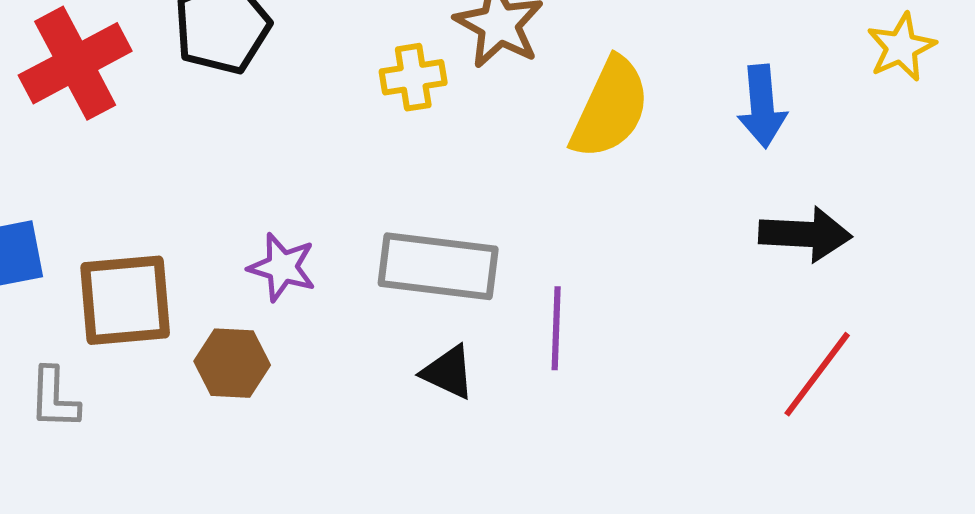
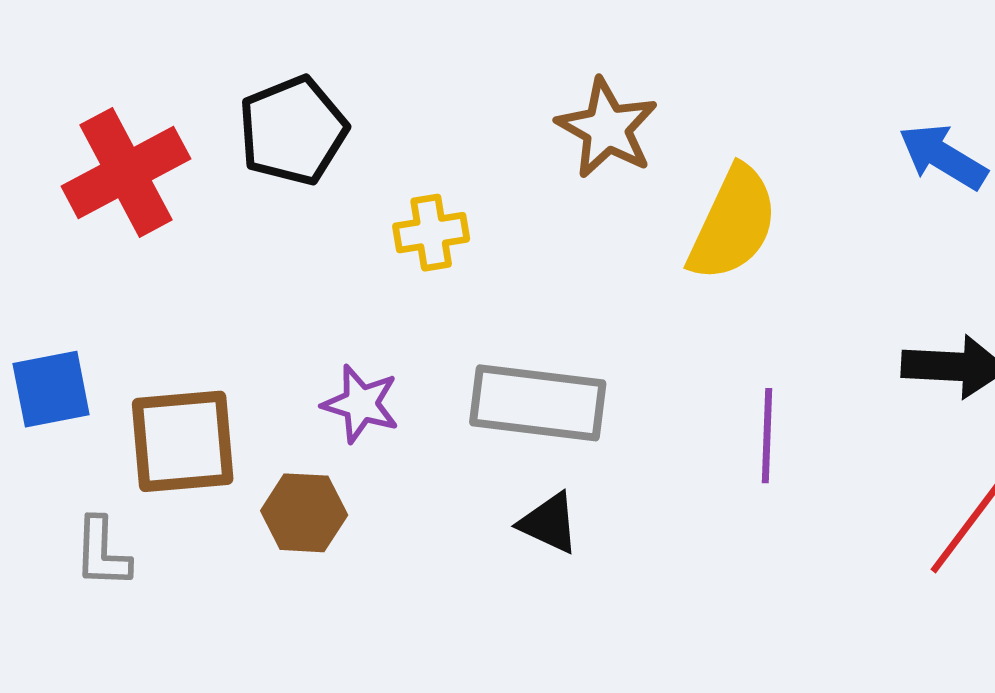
yellow cross: (413, 77) -> (431, 233), moved
blue arrow: (762, 106) -> (943, 157), moved, turned 126
purple line: (556, 328) -> (767, 436), moved

